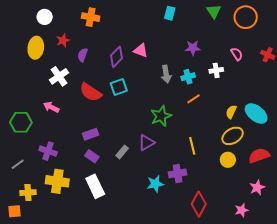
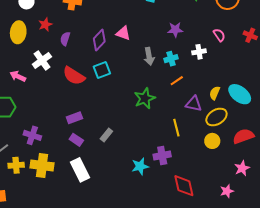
pink arrow: (51, 107) -> (18, 76), moved
purple triangle: (146, 143) -> (194, 104), moved, turned 42
yellow cross: (28, 193) -> (16, 165), moved
red diamond: (199, 204) -> (184, 186), turned -40

